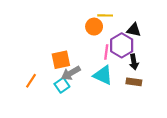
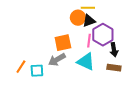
black triangle: (134, 30) -> (89, 21), moved, turned -32
orange square: (61, 60) -> (63, 43), moved
cyan square: (62, 85) -> (37, 71), moved, turned 32

